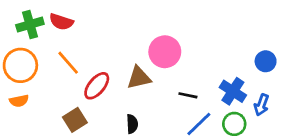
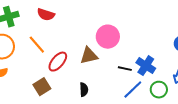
red semicircle: (61, 22) -> (46, 15), moved
blue cross: (233, 91) -> (146, 66), moved

